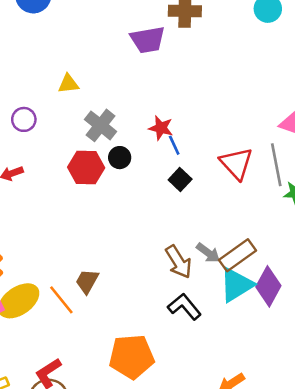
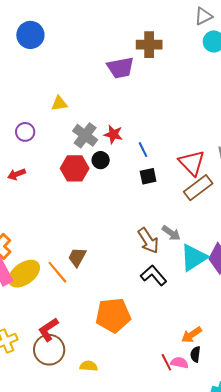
red star: (161, 128) -> (113, 134), moved
black square: (180, 179) -> (148, 176), turned 36
brown rectangle: (238, 255) -> (198, 188), moved

